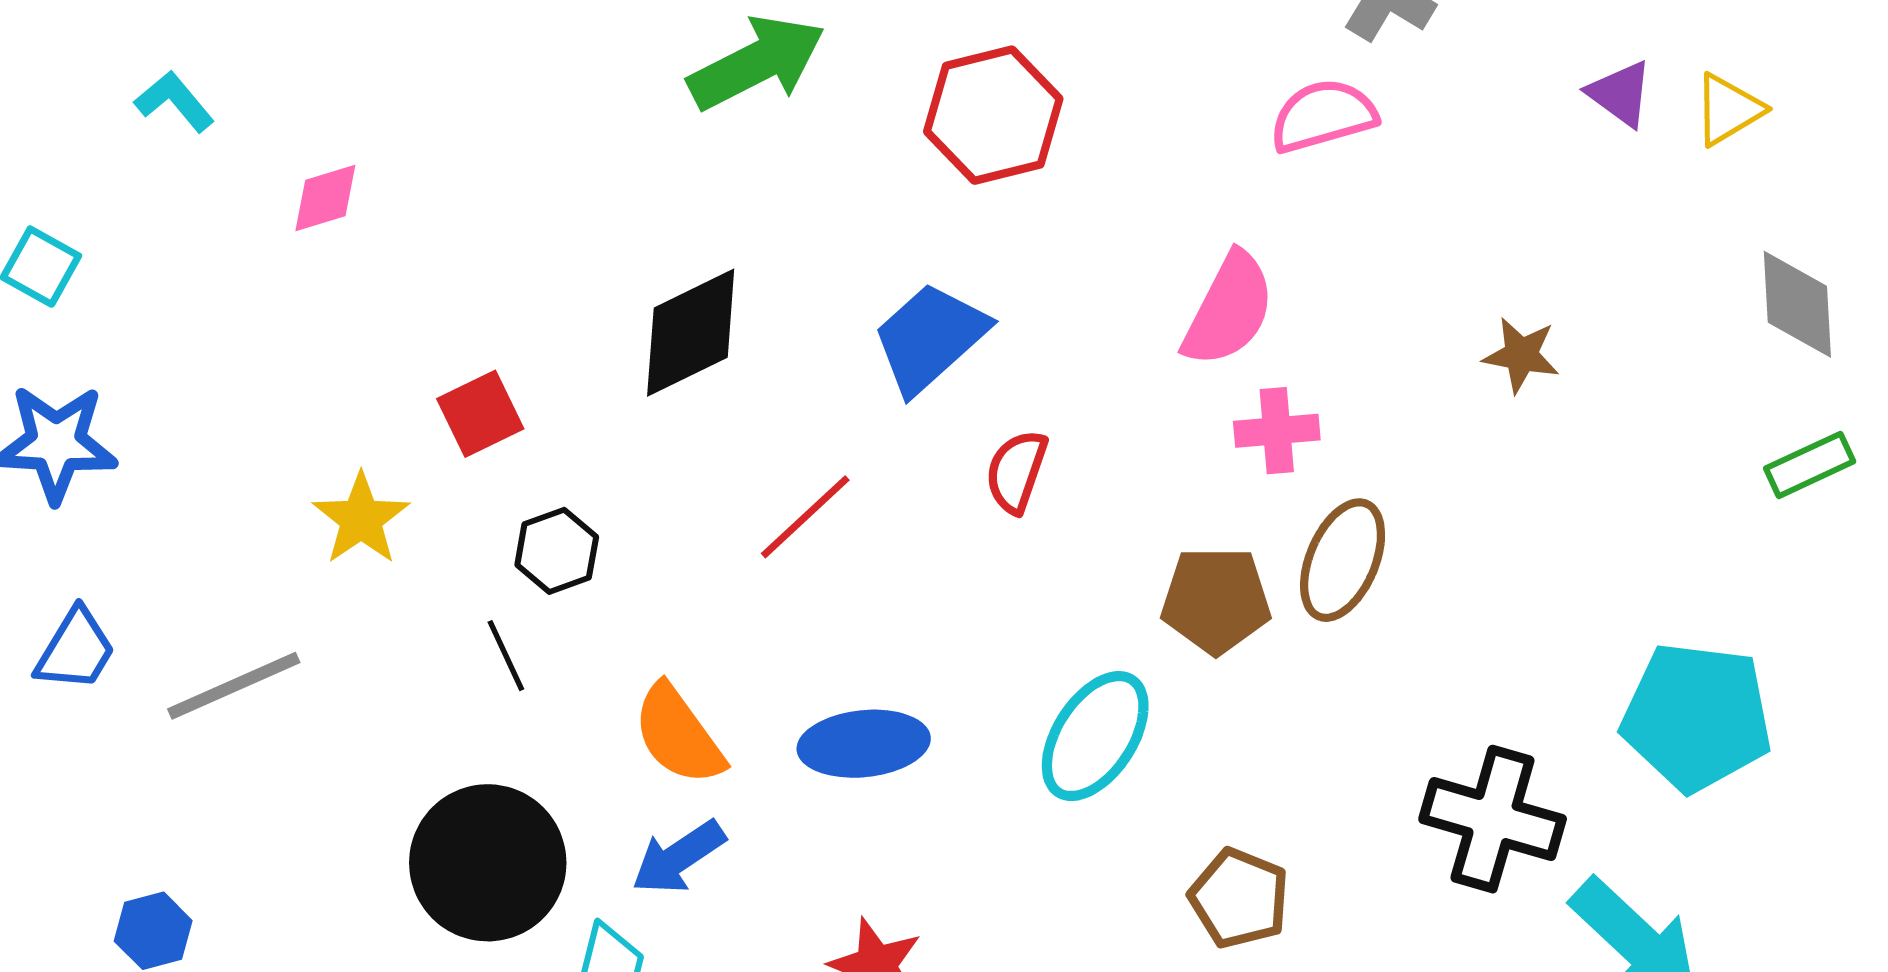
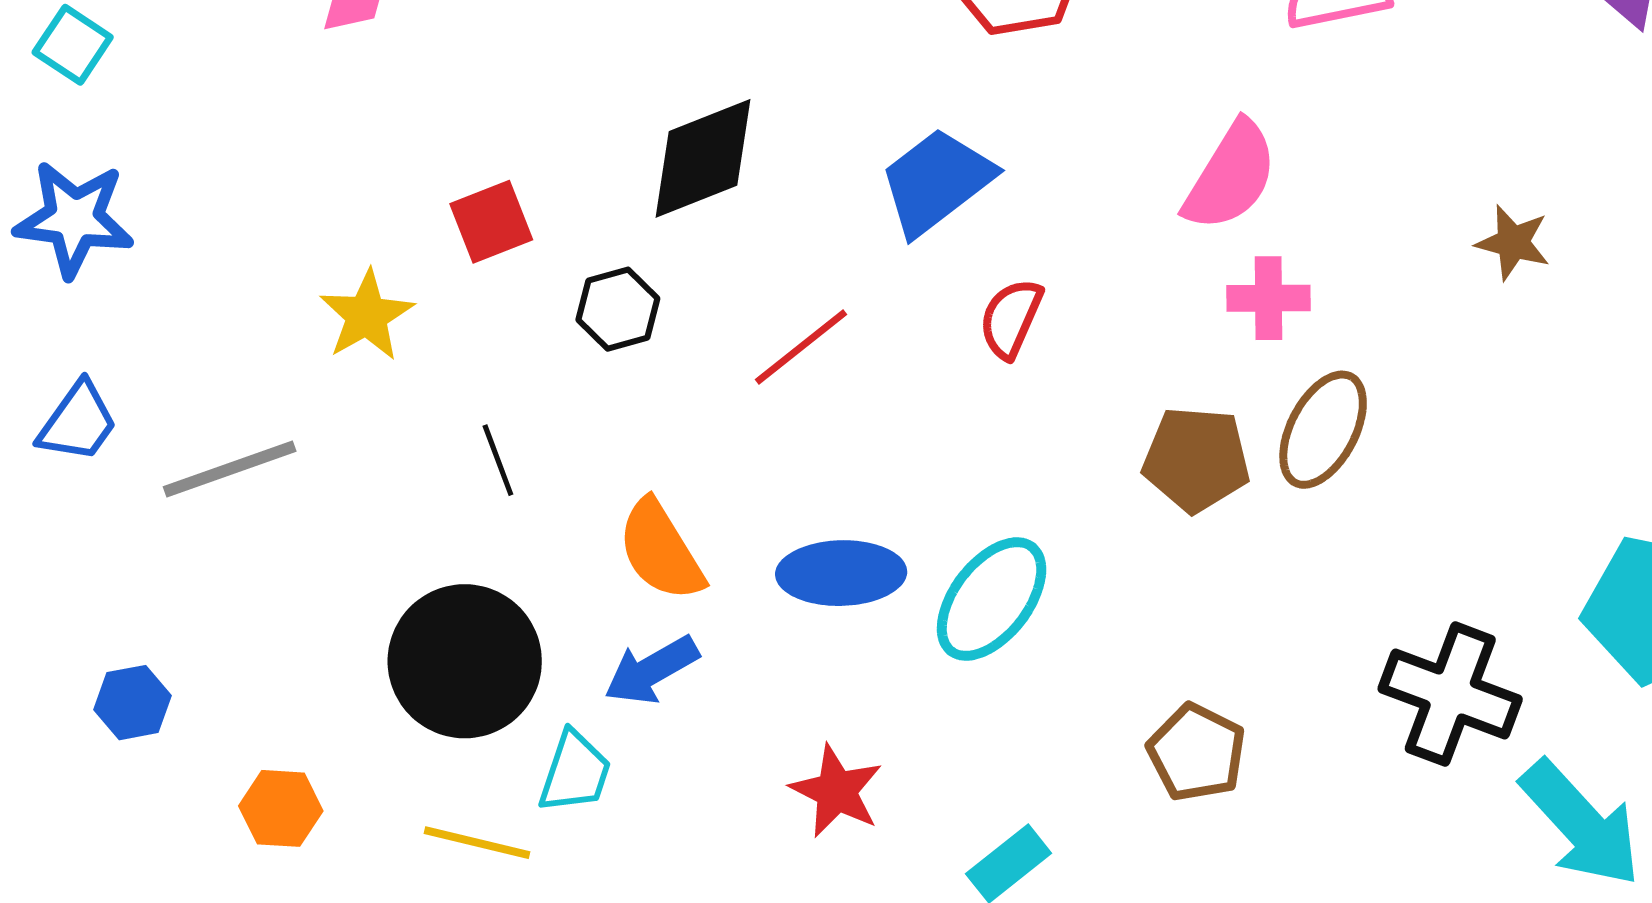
black hexagon: (557, 551) -> (618, 309), moved
cyan ellipse: (1095, 736) -> (992, 599), moved

